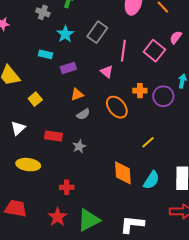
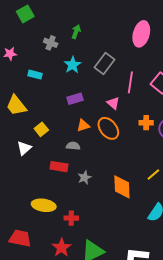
cyan rectangle: (46, 54) -> (35, 75), moved
orange ellipse: (117, 107) -> (108, 128), moved
gray semicircle: (83, 114) -> (73, 146), moved, turned -144
white triangle: (18, 128) -> (24, 148), moved
yellow ellipse: (28, 165) -> (44, 205), moved
orange diamond: (123, 173) -> (122, 187), moved

